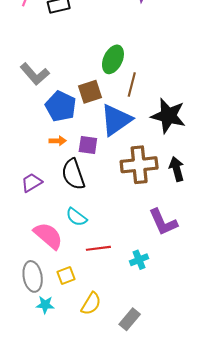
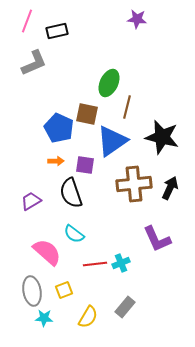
gray L-shape: (35, 74) -> (34, 63), moved, turned -72
brown square: (90, 92) -> (87, 114), turned 30
black arrow: (177, 169) -> (170, 188), turned 40
cyan cross: (139, 260) -> (121, 263), moved
gray rectangle: (130, 319) -> (125, 307), moved

